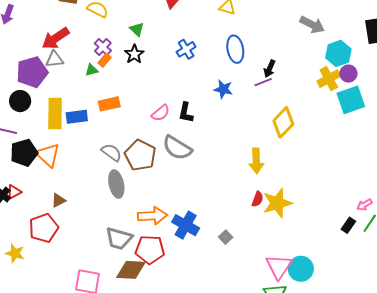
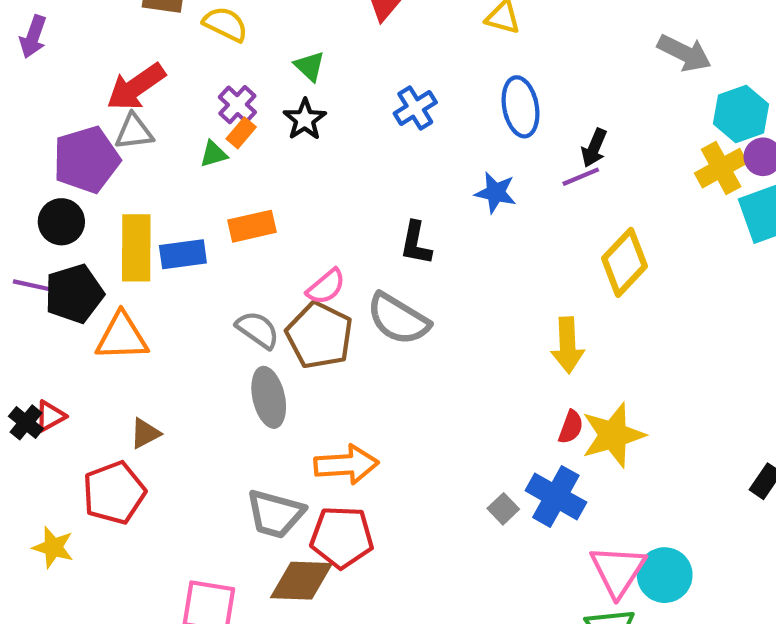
pink semicircle: (161, 113) -> (326, 287), moved
black pentagon: (24, 153) -> (74, 294), moved
orange triangle: (48, 155) -> (122, 337), turned -44
blue cross: (186, 225) -> (556, 496), moved

